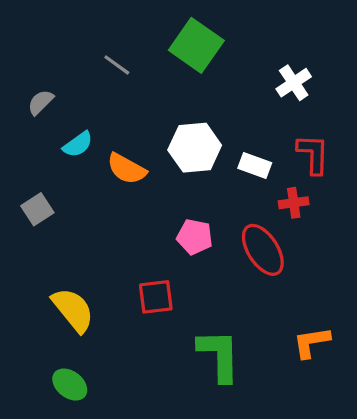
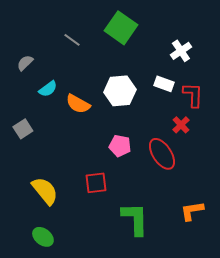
white rectangle: (255, 165) -> (164, 84), moved
red cross: (294, 203) -> (181, 125), turned -36

